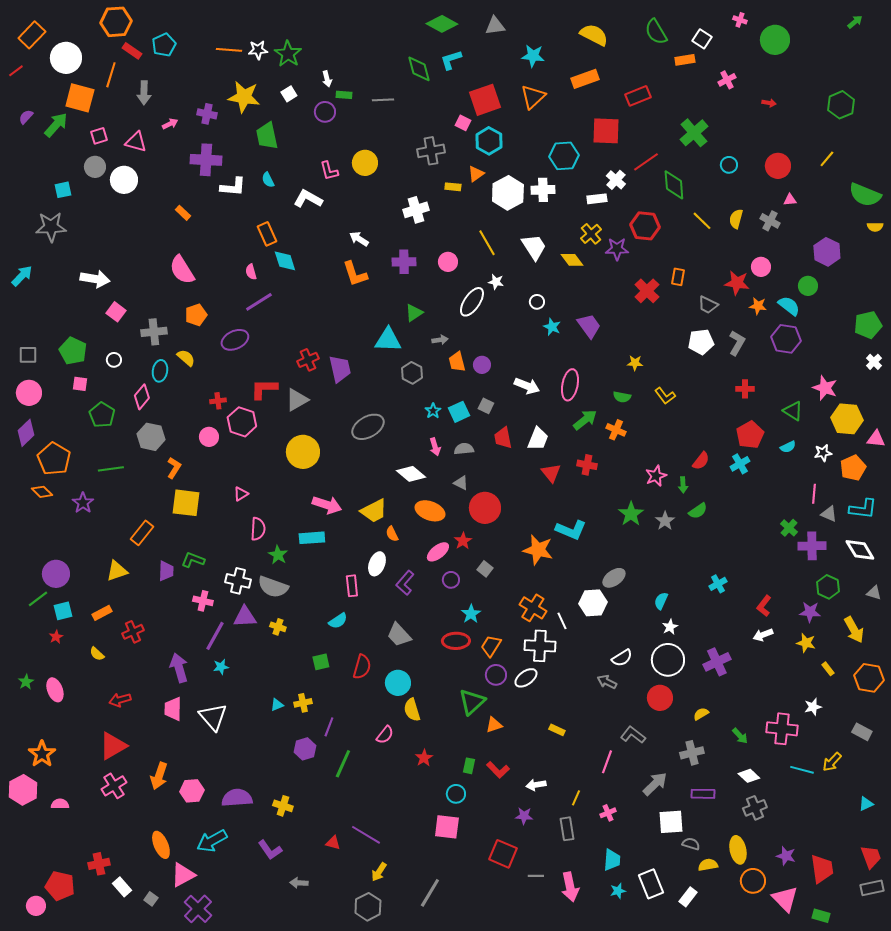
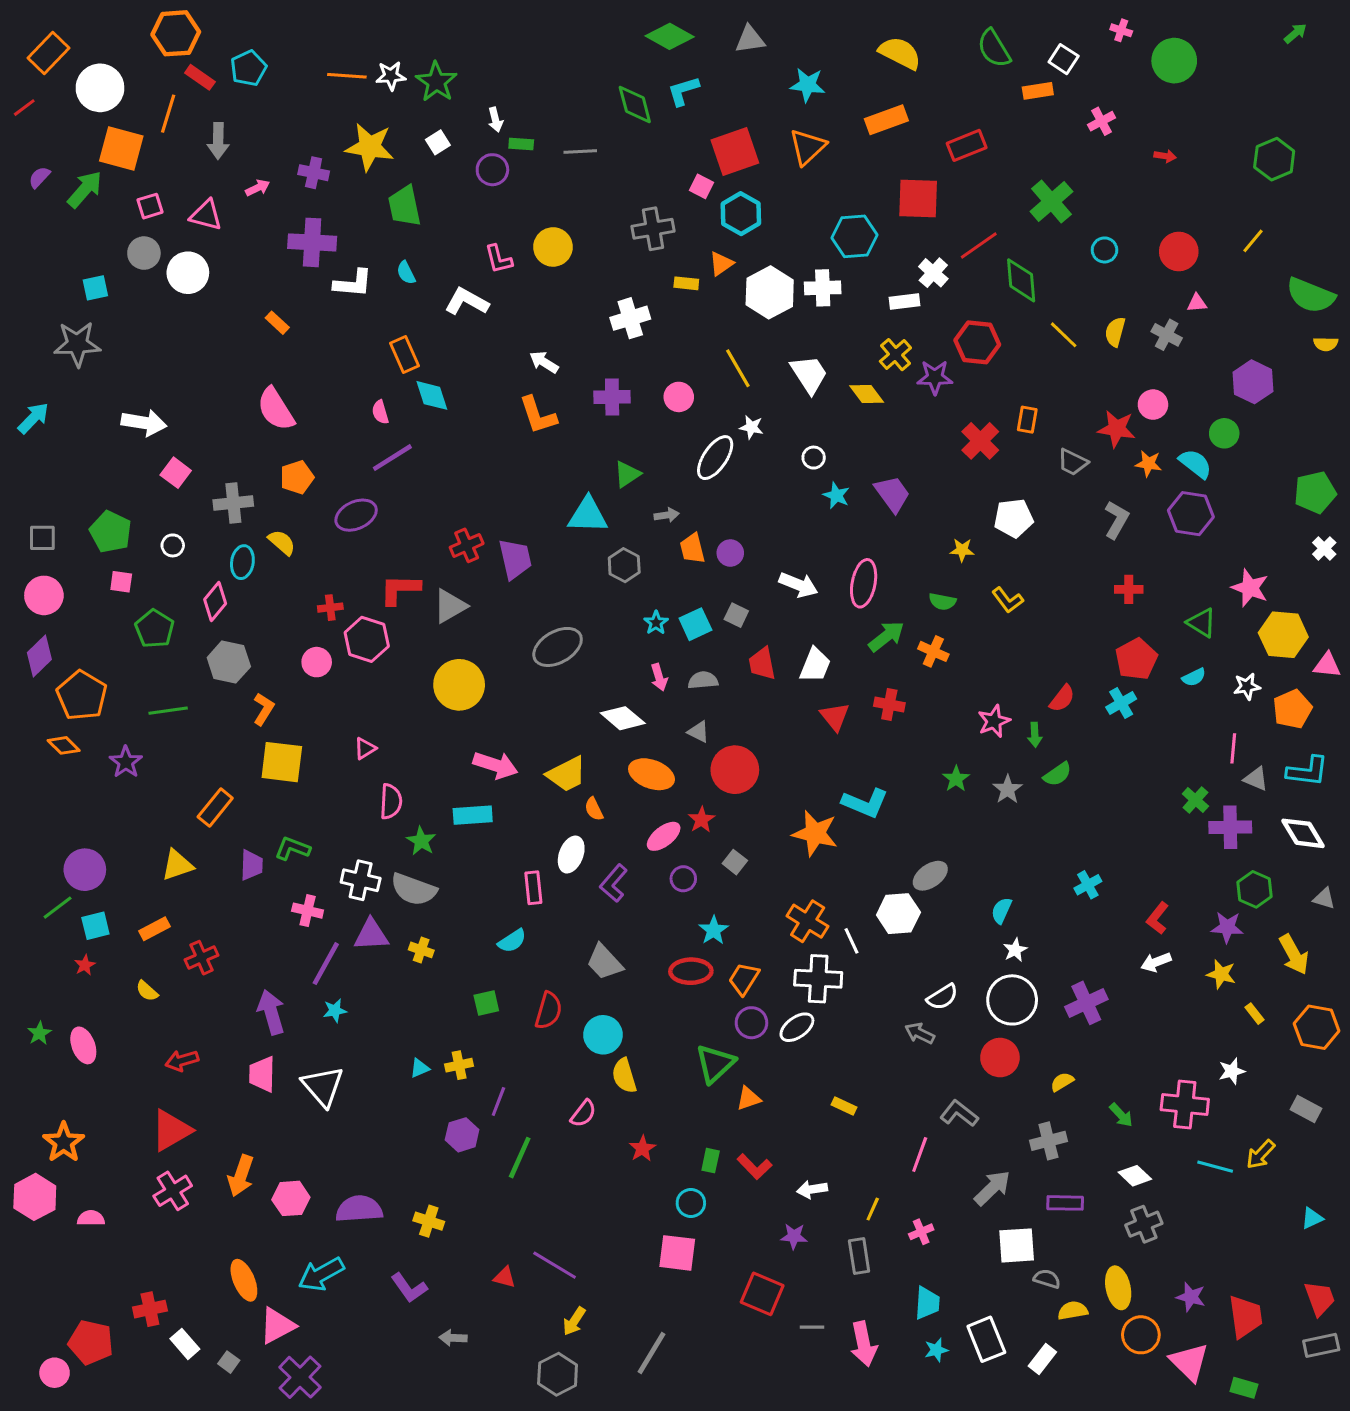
white pentagon: (701, 342) -> (1014, 518), moved
green star: (631, 514) -> (956, 779), size x0.7

